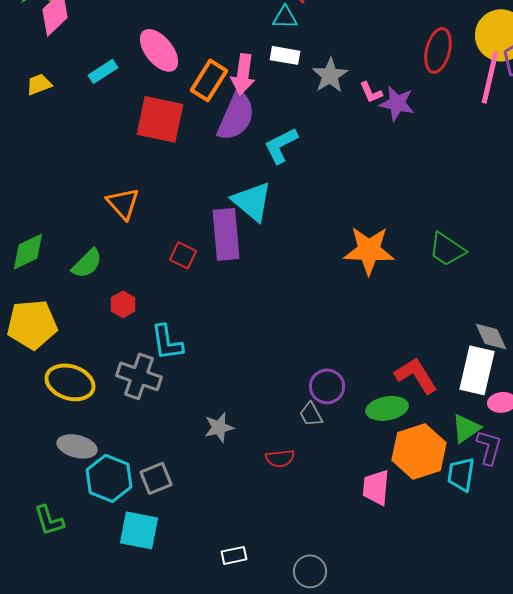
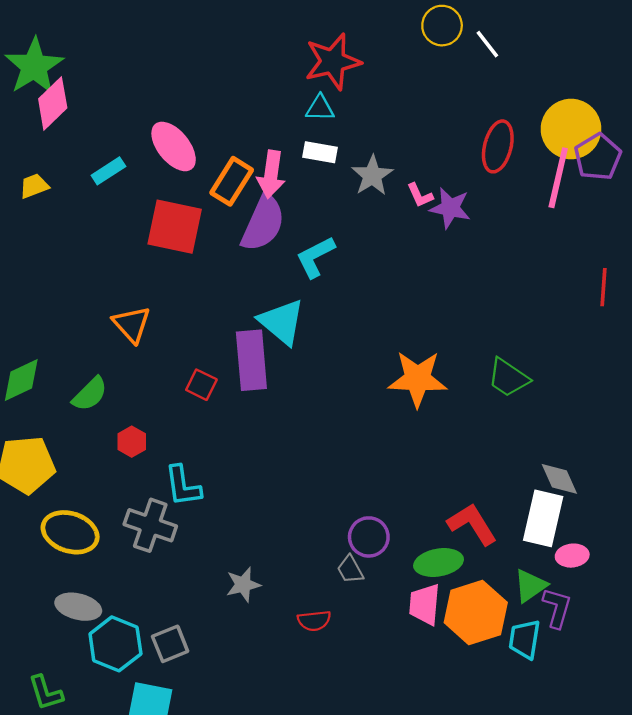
pink trapezoid: (376, 487) -> (425, 604), moved

